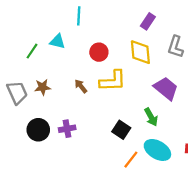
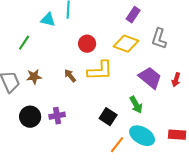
cyan triangle: (57, 41) -> (48, 20), moved
yellow diamond: (140, 52) -> (126, 44), turned -65

